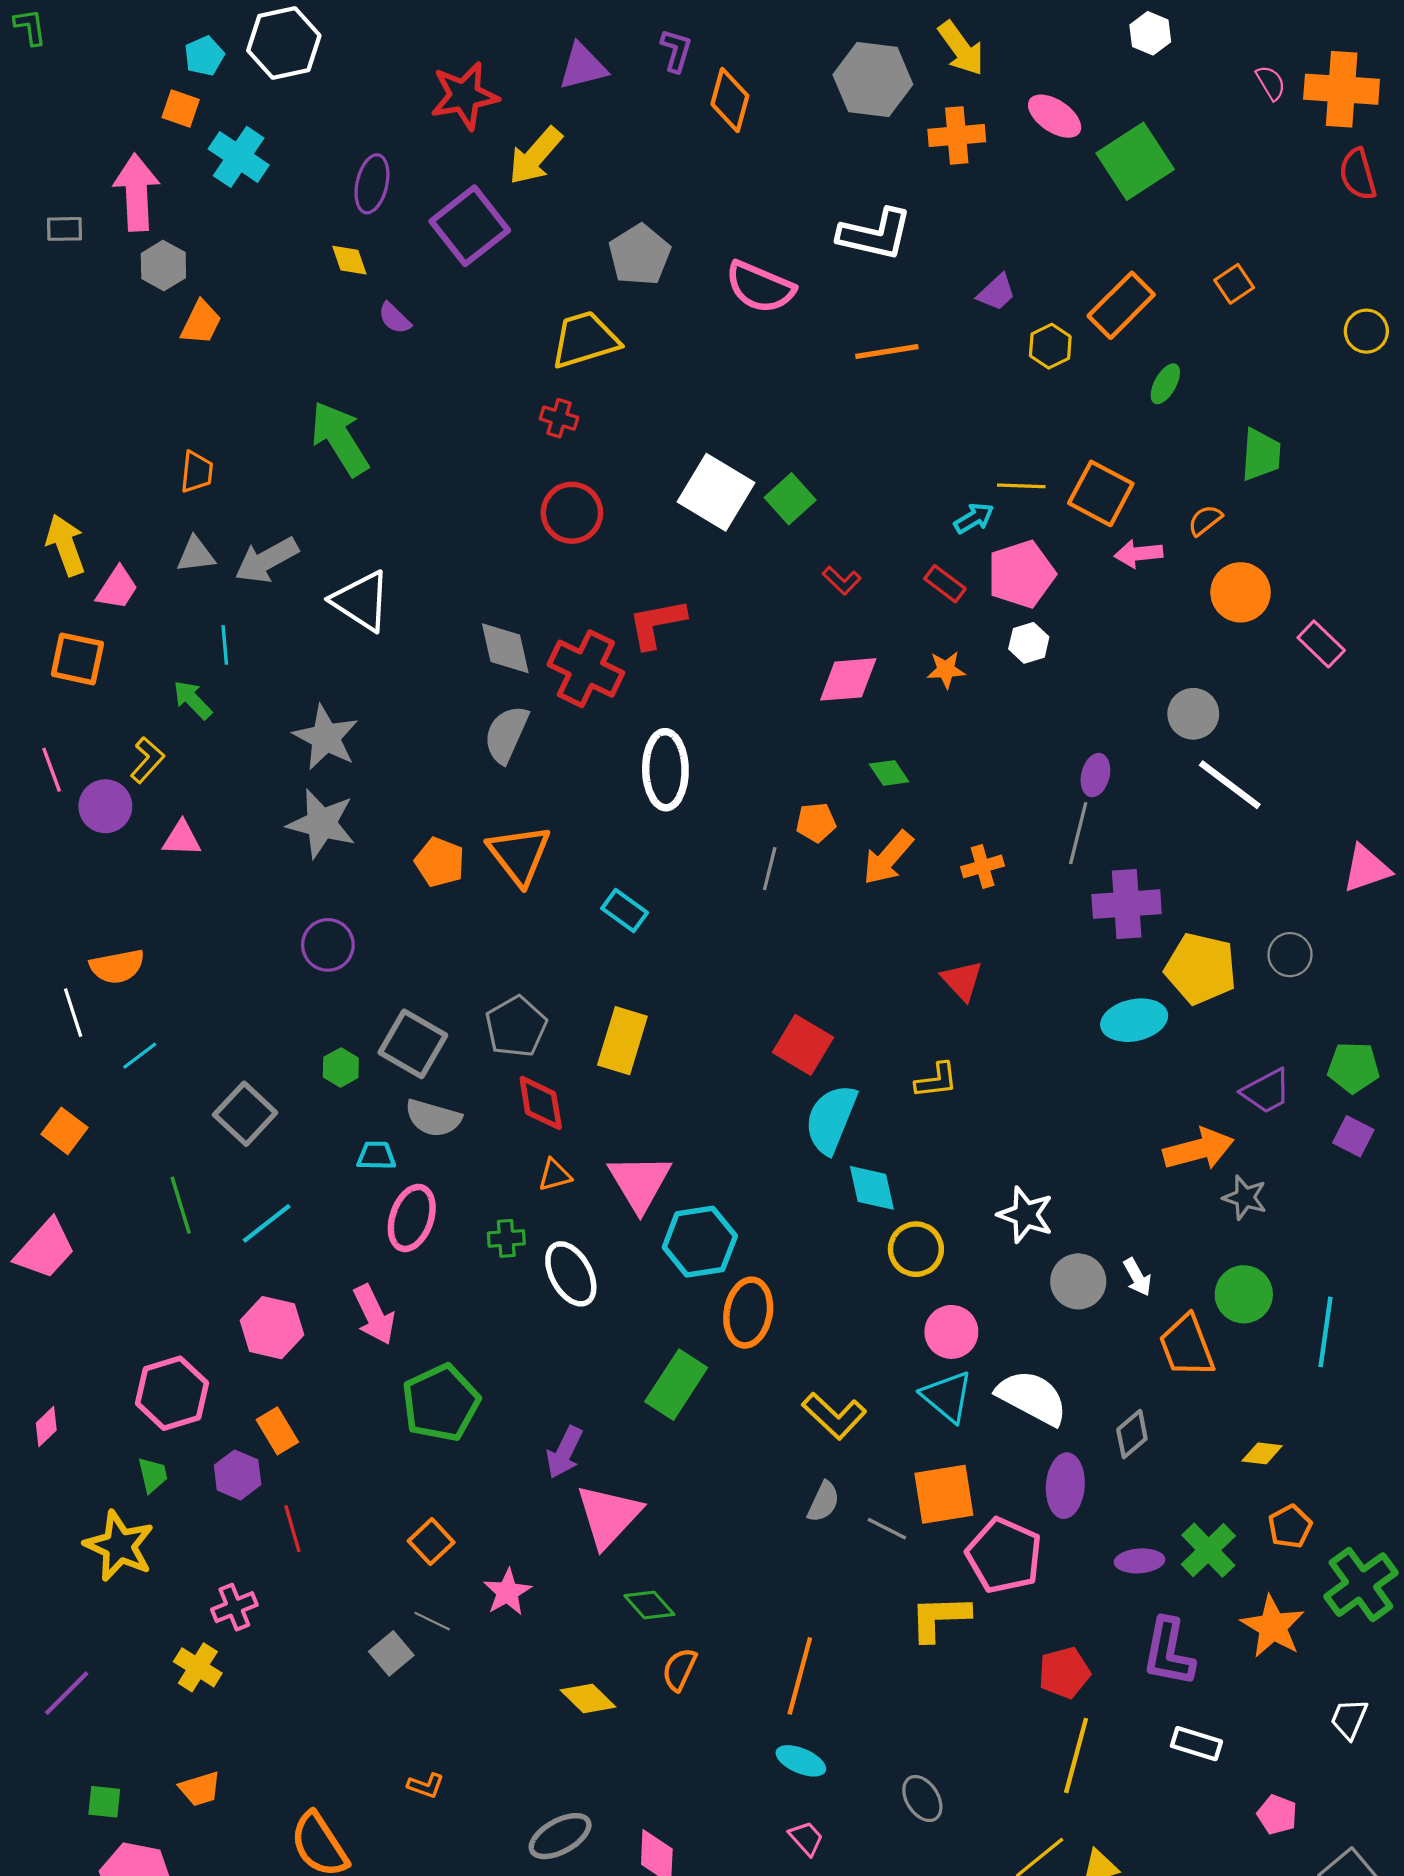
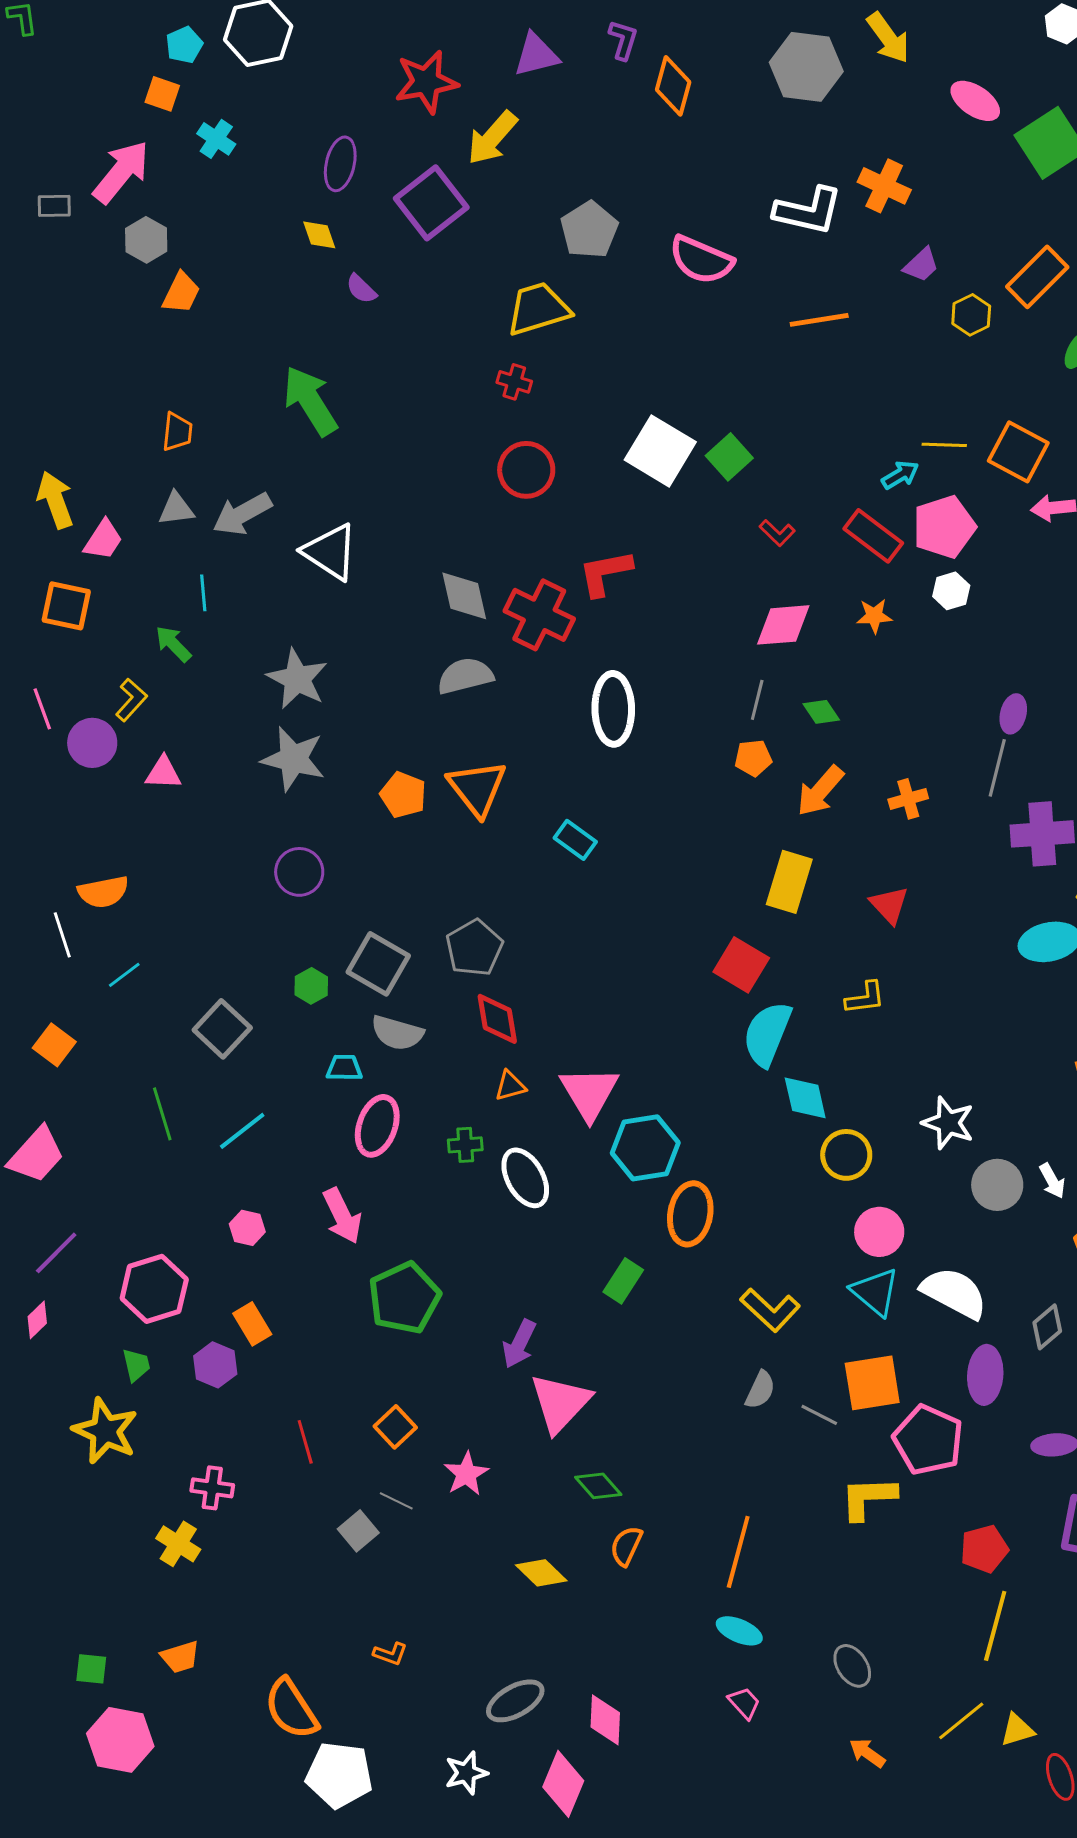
orange cross: (957, 135) -> (884, 186), moved, turned 30
cyan cross: (239, 157) -> (216, 139), size x0.7
pink arrow: (137, 192) -> (121, 172), turned 42
red rectangle: (945, 584) -> (873, 536), size x1.5
gray semicircle: (506, 734) -> (465, 676), turned 52
gray line: (770, 869) -> (757, 700), moved
yellow rectangle: (622, 1041) -> (789, 882), moved
pink hexagon: (272, 1328) -> (247, 1228), size x0.6
green rectangle: (676, 1385) -> (623, 1281), size x0.7
red line: (292, 1529) -> (305, 1442), moved
pink cross: (234, 1607) -> (212, 1488), turned 30
purple line: (67, 1693) -> (56, 1253), moved

